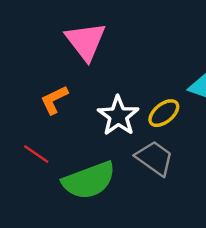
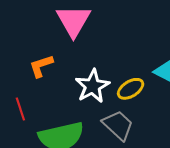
red line: (36, 154) -> (20, 109), turned 30

